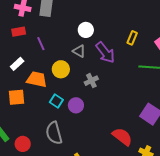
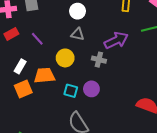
purple arrow: (105, 53) -> (116, 40), moved, turned -60
gray cross: (91, 81) -> (99, 60), turned -32
orange square: (16, 97) -> (23, 89), moved

